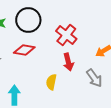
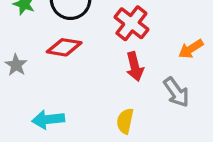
yellow semicircle: (51, 82) -> (125, 121), moved
cyan arrow: (14, 95) -> (48, 119), turned -96

